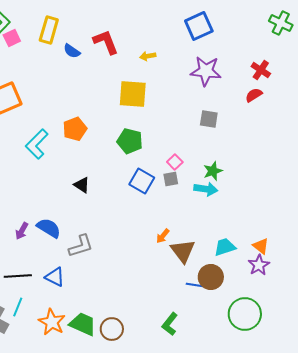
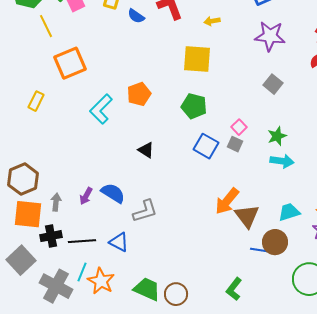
gray square: (209, 119) -> (273, 84), turned 30
gray square: (171, 179) -> (235, 144), turned 35
cyan arrow: (206, 189) -> (282, 161), moved
orange arrow: (163, 236) -> (227, 201), size x1.8
orange star: (52, 322) -> (101, 281), moved

